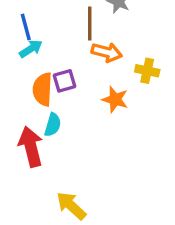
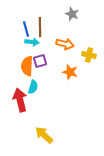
brown line: (90, 24) -> (40, 27), moved
blue line: (26, 27) -> (26, 29), moved
cyan arrow: (31, 49) -> (32, 42), moved, turned 40

